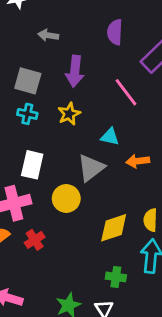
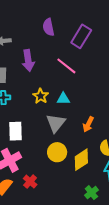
yellow star: (69, 114) -> (41, 96), moved
orange arrow: (138, 161) -> (88, 124), moved, turned -42
yellow circle: (66, 198) -> (57, 152), moved
green cross: (116, 277) -> (91, 193), turned -32

